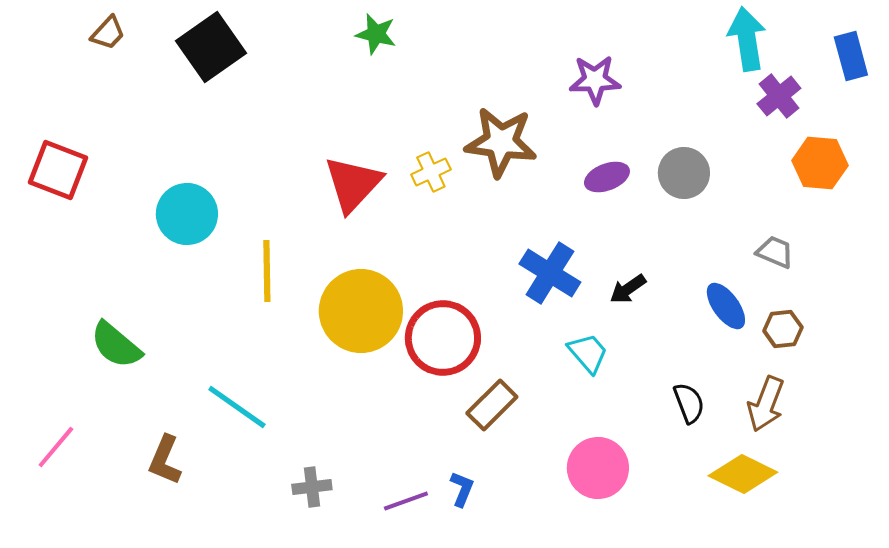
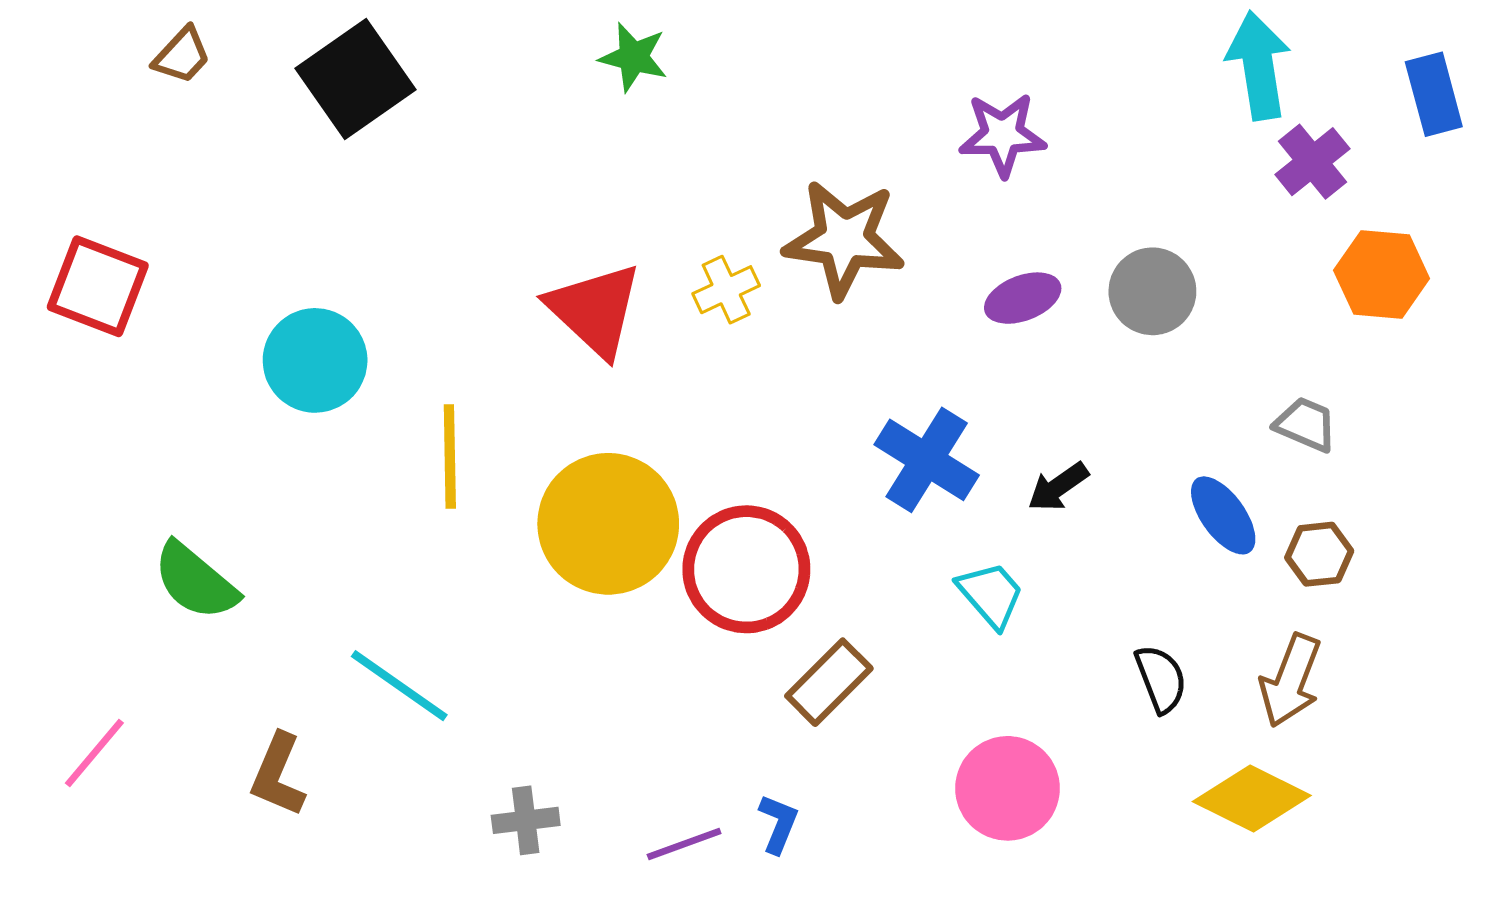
red triangle: (353, 184) -> (595, 310), turned -30

